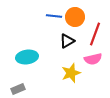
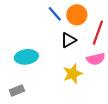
blue line: (54, 16) -> (55, 14), turned 42

